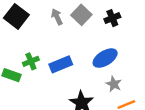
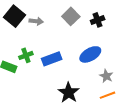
gray arrow: (57, 17) -> (36, 21), moved, turned 120
gray star: (114, 84) -> (106, 76), moved

